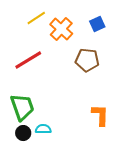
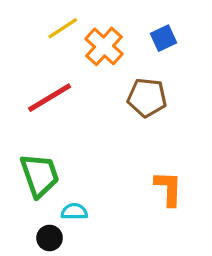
black circle: (23, 133) -> (50, 238), moved

